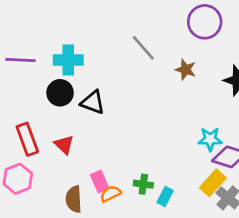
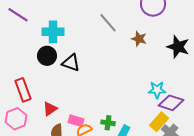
purple line: (20, 60) -> (18, 15), moved, turned 30
red triangle: (64, 145) -> (50, 109), moved, turned 42
pink rectangle: (100, 181) -> (76, 121), turned -49

